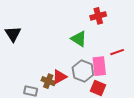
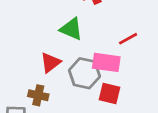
pink rectangle: (99, 66) -> (106, 62), turned -66
red triangle: (60, 77) -> (51, 63), moved

